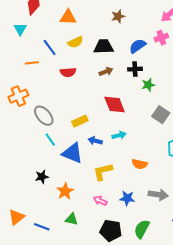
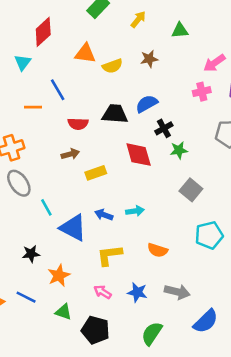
yellow semicircle: (75, 42) -> (112, 66), moved
blue semicircle: (138, 46) -> (147, 104), moved
black trapezoid: (104, 47) -> (115, 114), moved
black cross: (135, 69) -> (164, 128), turned -32
brown arrow: (106, 72) -> (70, 154), moved
red diamond: (115, 104) -> (139, 155), moved
gray ellipse: (44, 116) -> (19, 183), moved
yellow rectangle: (80, 121) -> (96, 173), moved
blue line: (42, 227) -> (26, 297), moved
black pentagon: (111, 231) -> (95, 330), moved

